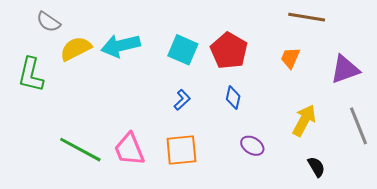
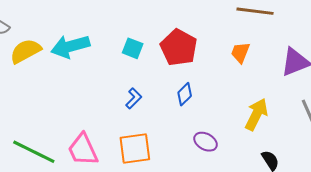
cyan square: (183, 50) -> (133, 48), size x0.7
blue diamond: (233, 98) -> (185, 94), turned 35

